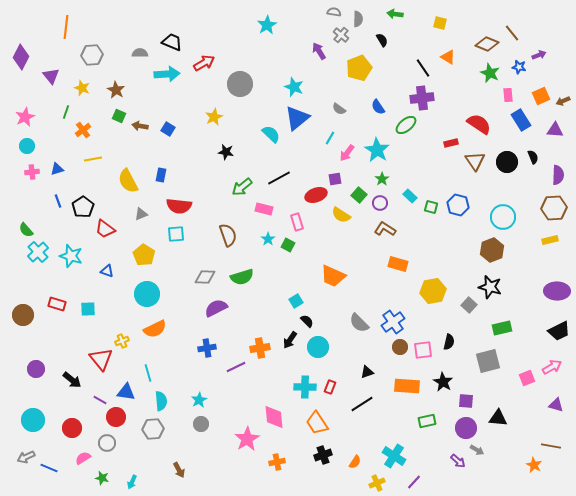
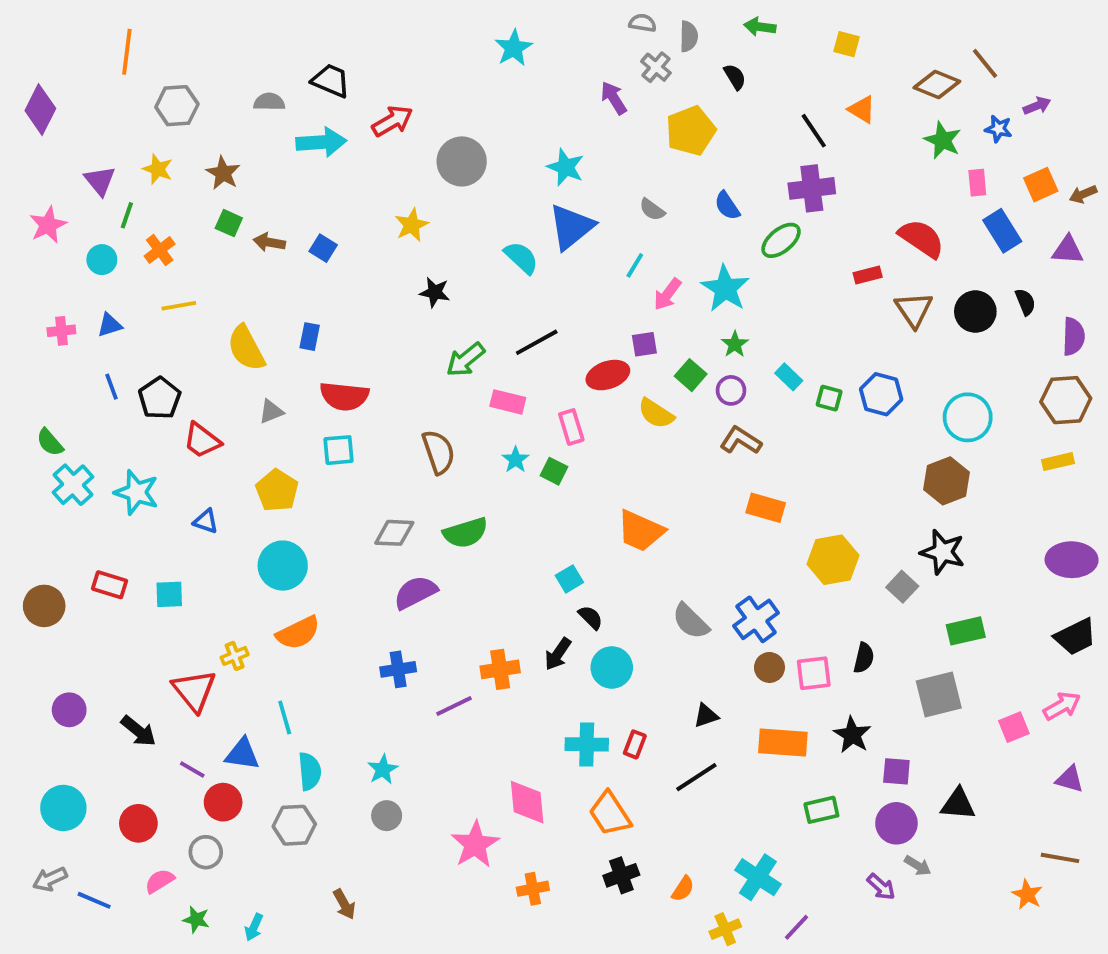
purple triangle: (51, 76) -> (100, 181), moved
cyan circle: (27, 146) -> (102, 260), moved

